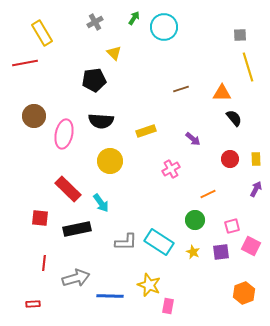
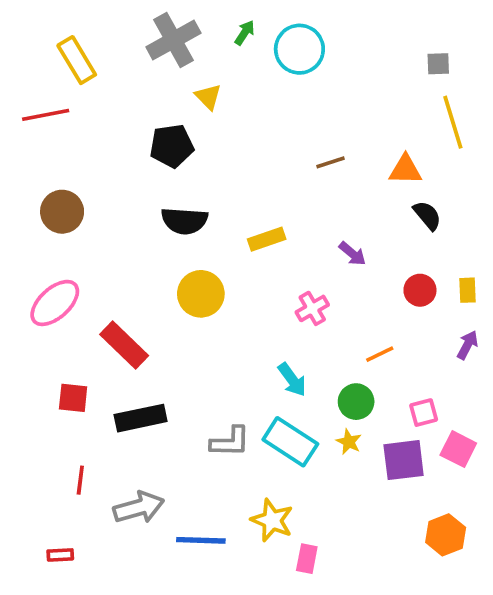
gray cross: (95, 22) -> (173, 40), size x1.8
pink ellipse: (64, 134) -> (55, 303), moved, turned 36
cyan arrow: (101, 203) -> (292, 380), moved
yellow star: (193, 252) -> (349, 442), moved
purple square: (221, 252) -> (404, 460), size x1.4

